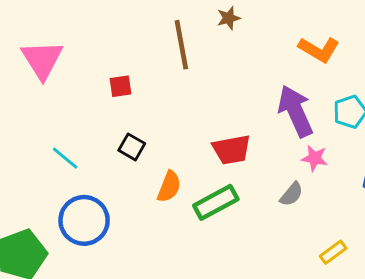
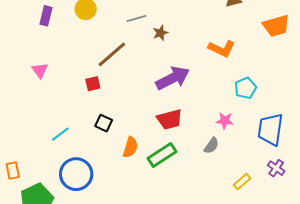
brown line: (181, 45) -> (112, 54), moved, turned 64
pink triangle: (42, 60) -> (40, 70), size x0.6
purple arrow: (296, 111) -> (173, 78), moved, turned 92
cyan line: (65, 158) -> (60, 134), turned -72

